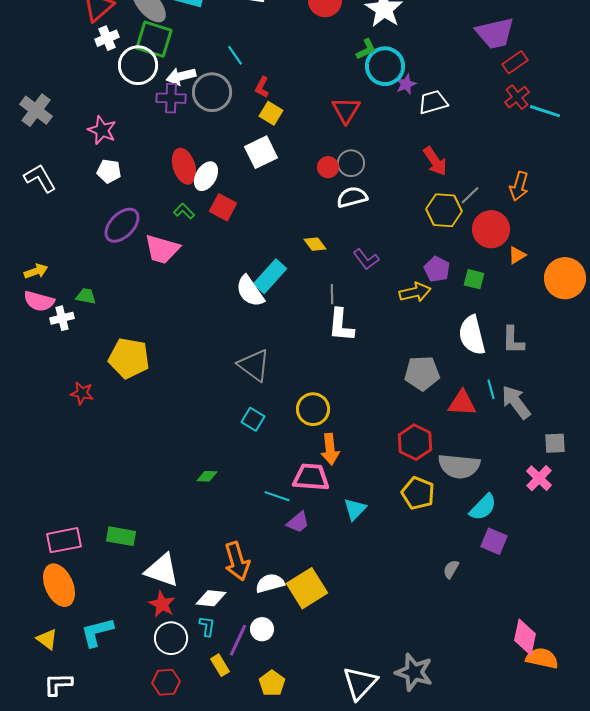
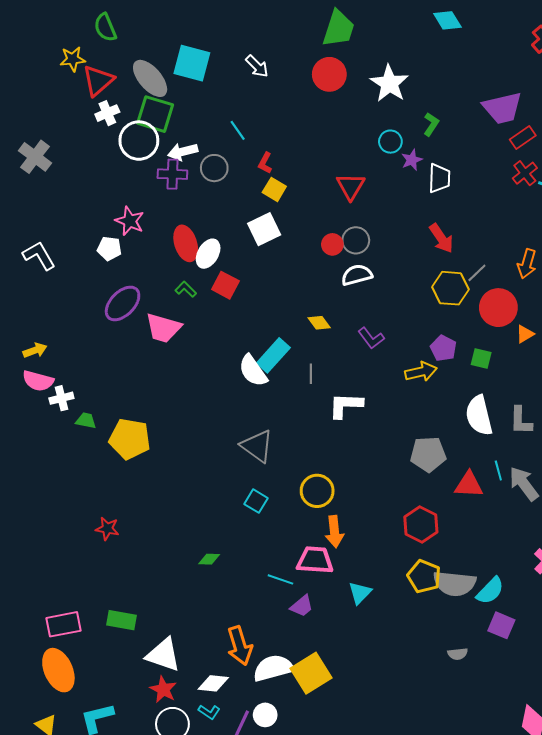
green L-shape: (366, 49) -> (431, 124), moved, turned -30
cyan circle: (385, 66) -> (390, 142), size x0.6
gray circle: (212, 92) -> (214, 168), size x0.7
white trapezoid: (433, 102) -> (439, 178), turned 108
gray cross: (36, 110) -> (35, 157), moved
pink star: (102, 130) -> (130, 221), moved
gray line: (332, 294) -> (311, 374), moved
green trapezoid: (86, 296) -> (86, 421), moved
white L-shape: (341, 325) -> (346, 405), turned 87
red star: (82, 393) -> (107, 529), moved
gray semicircle: (459, 466) -> (455, 584), moved
gray semicircle: (451, 569) -> (458, 654), turned -126
white semicircle: (270, 583) -> (273, 668), size x1.4
cyan L-shape: (207, 626) -> (209, 712), turned 115

